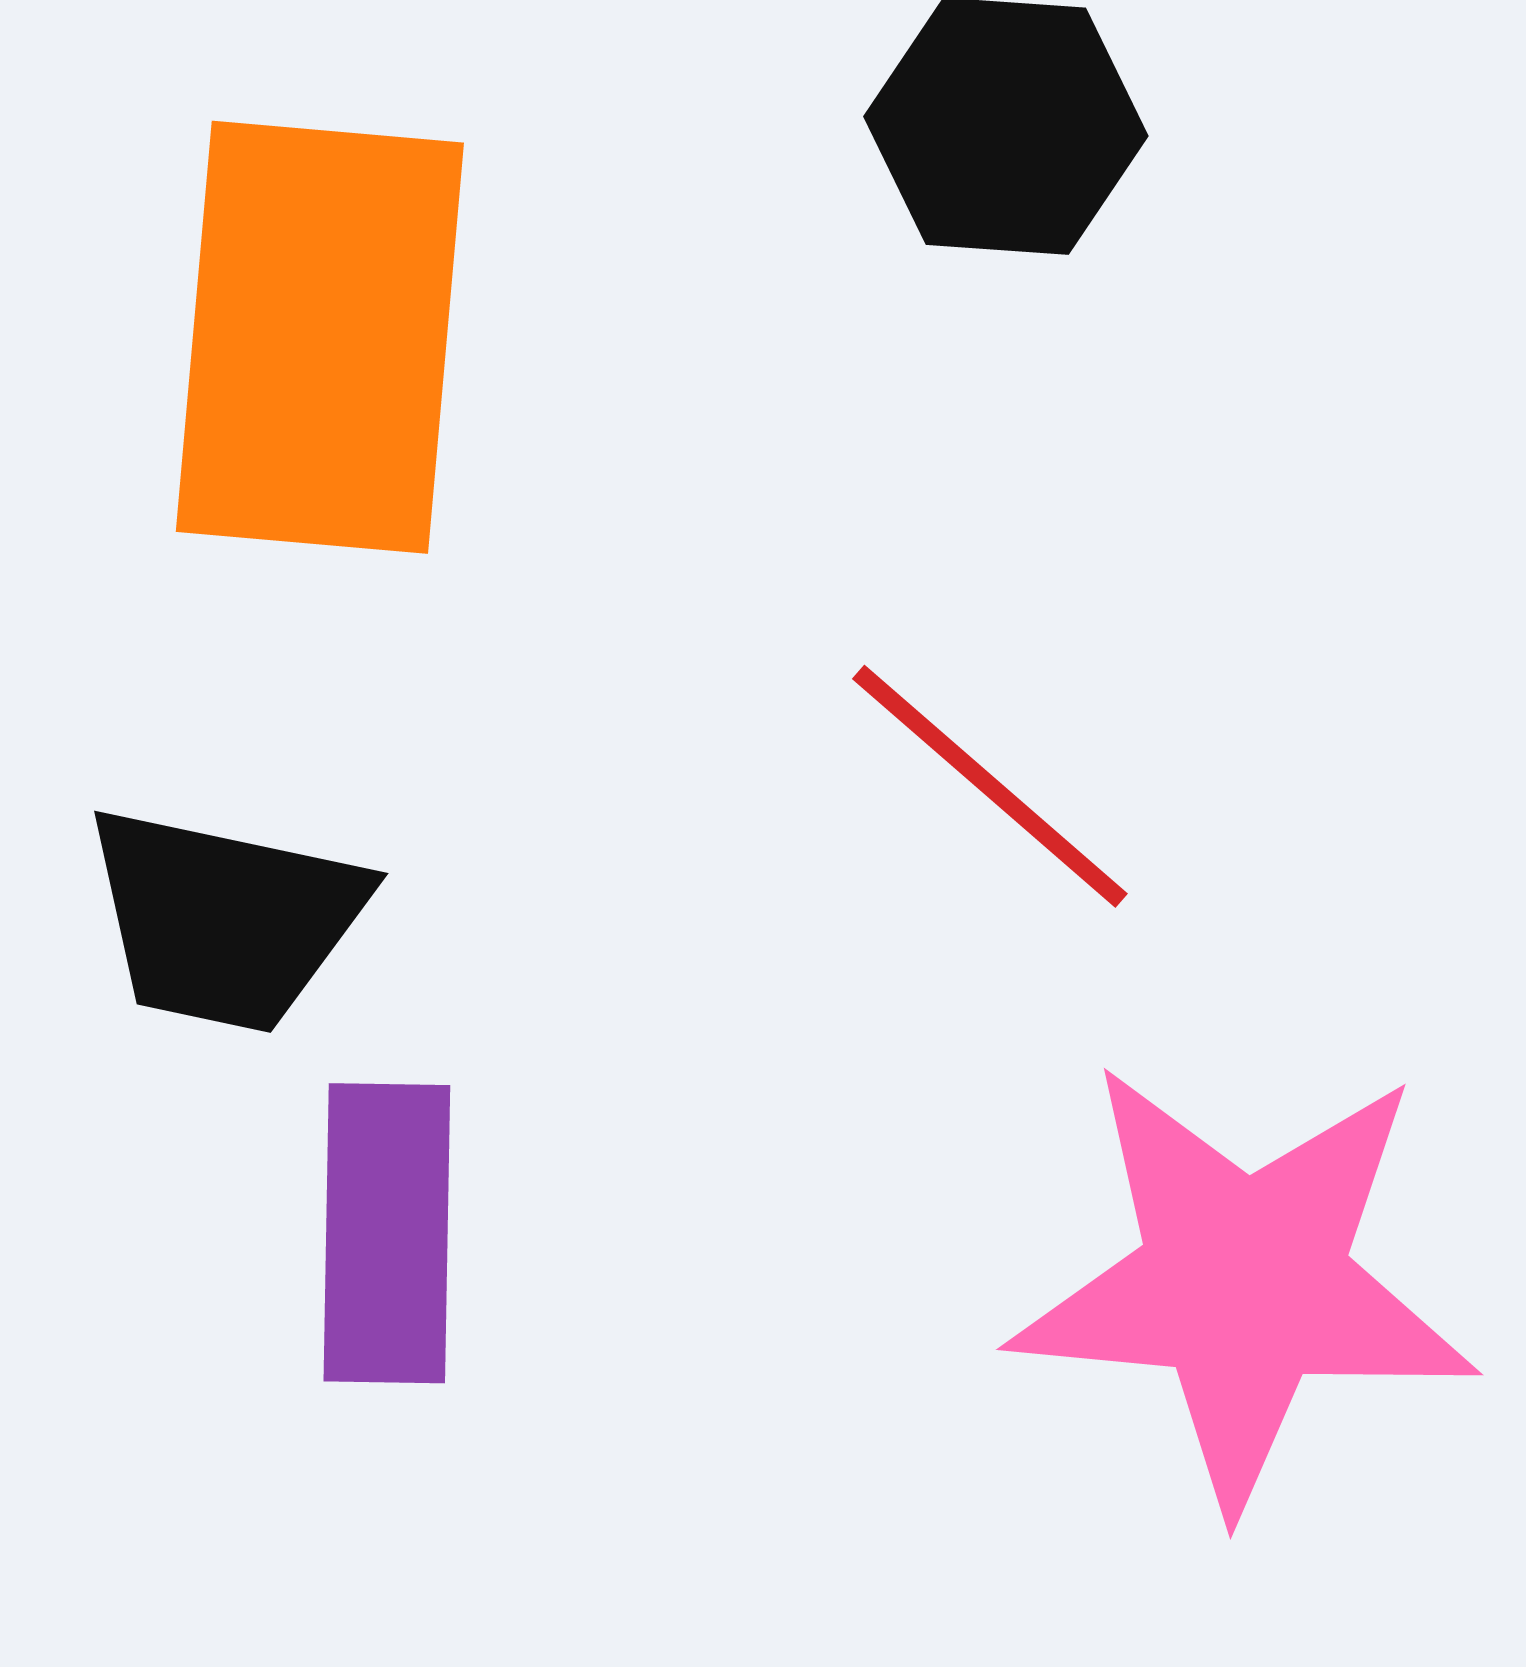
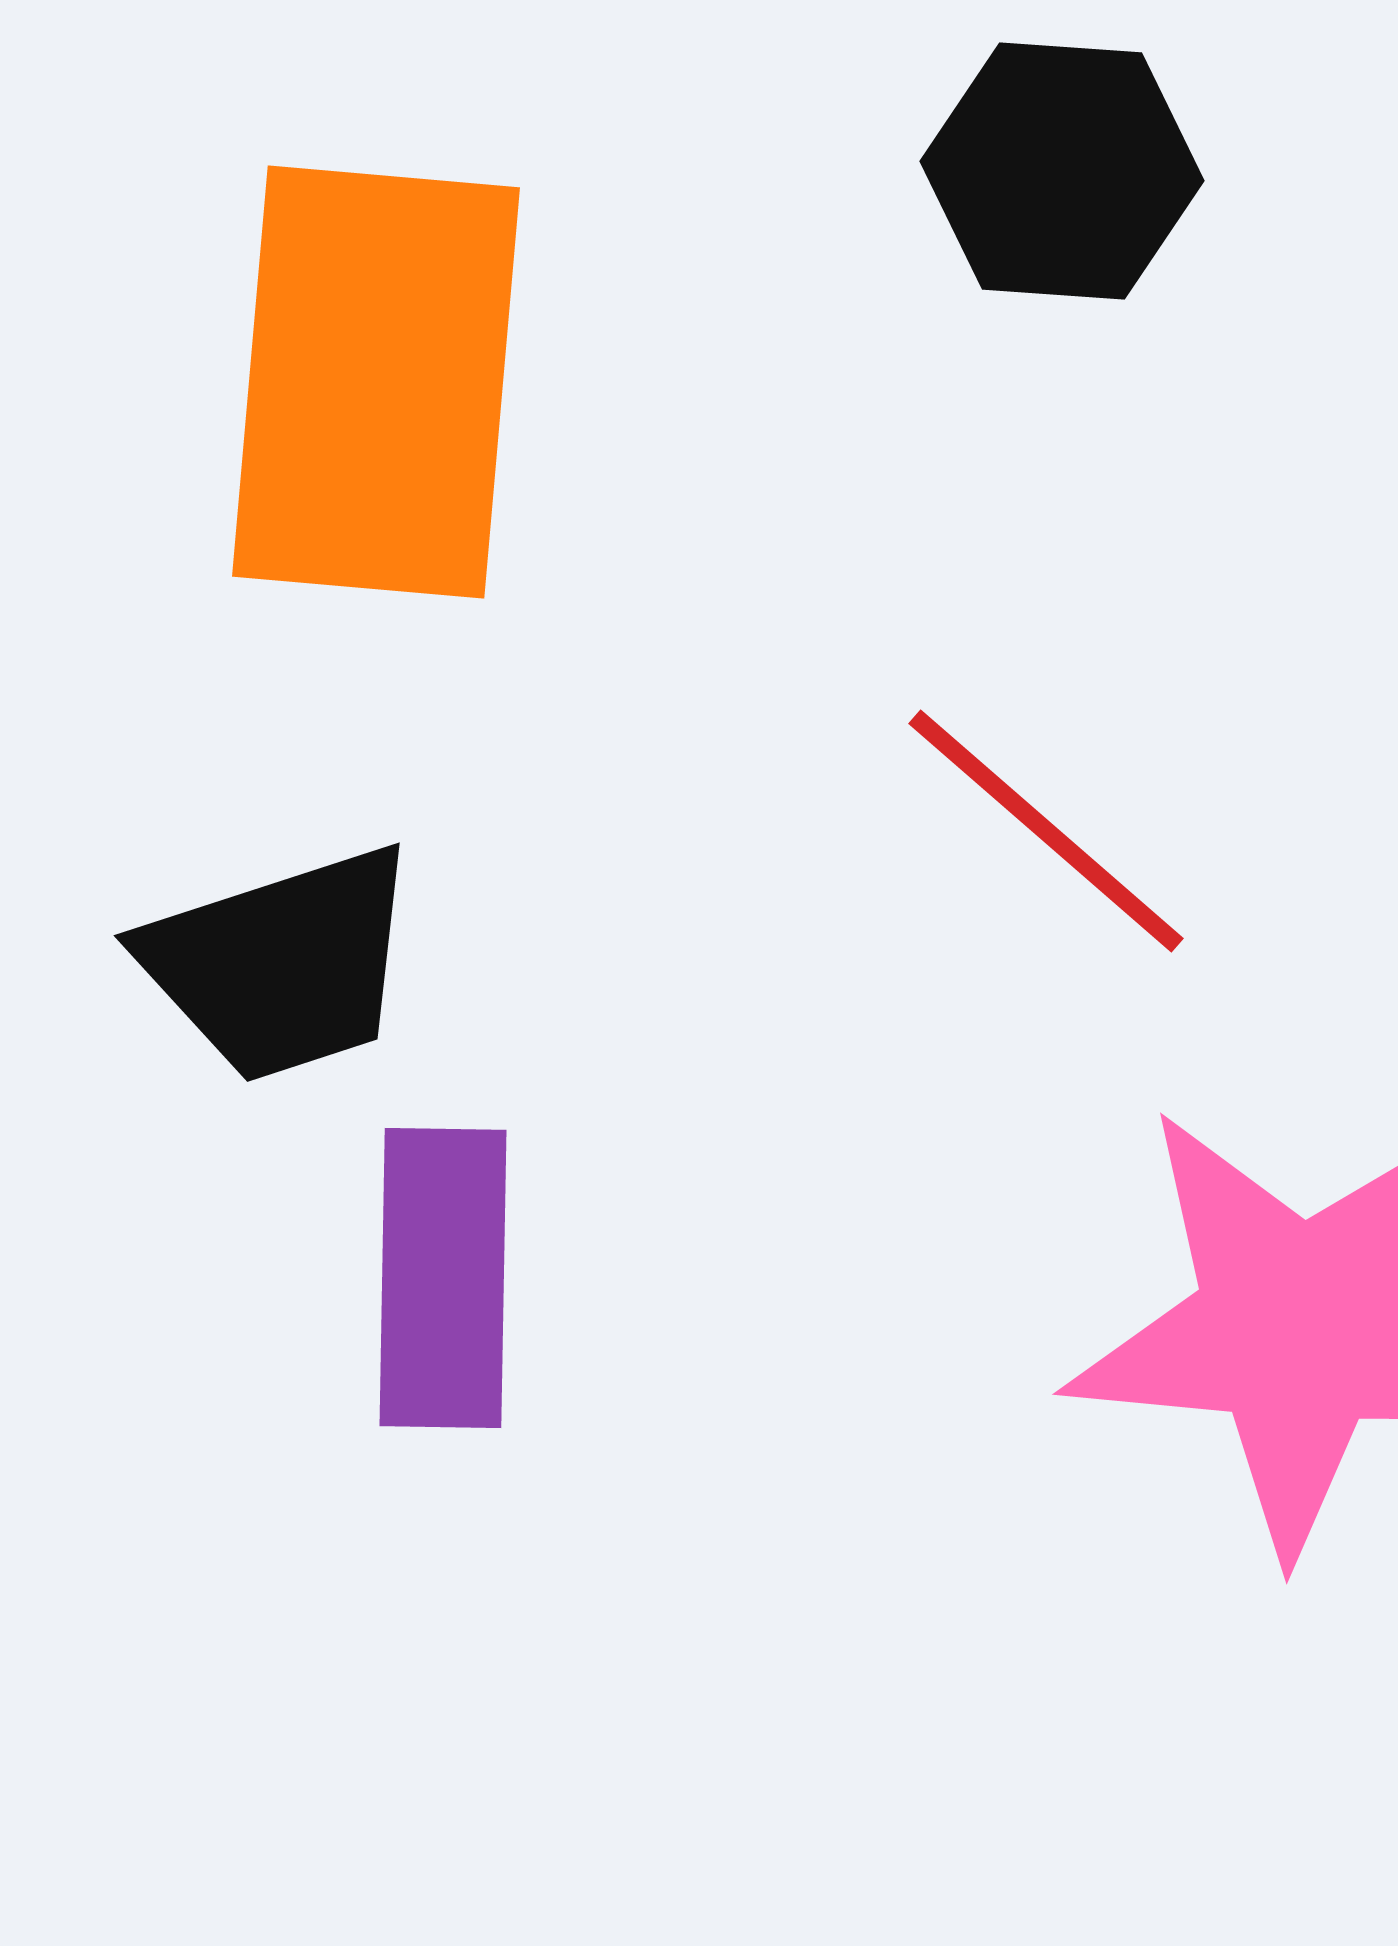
black trapezoid: (225, 919) -> (281, 964), turned -30

